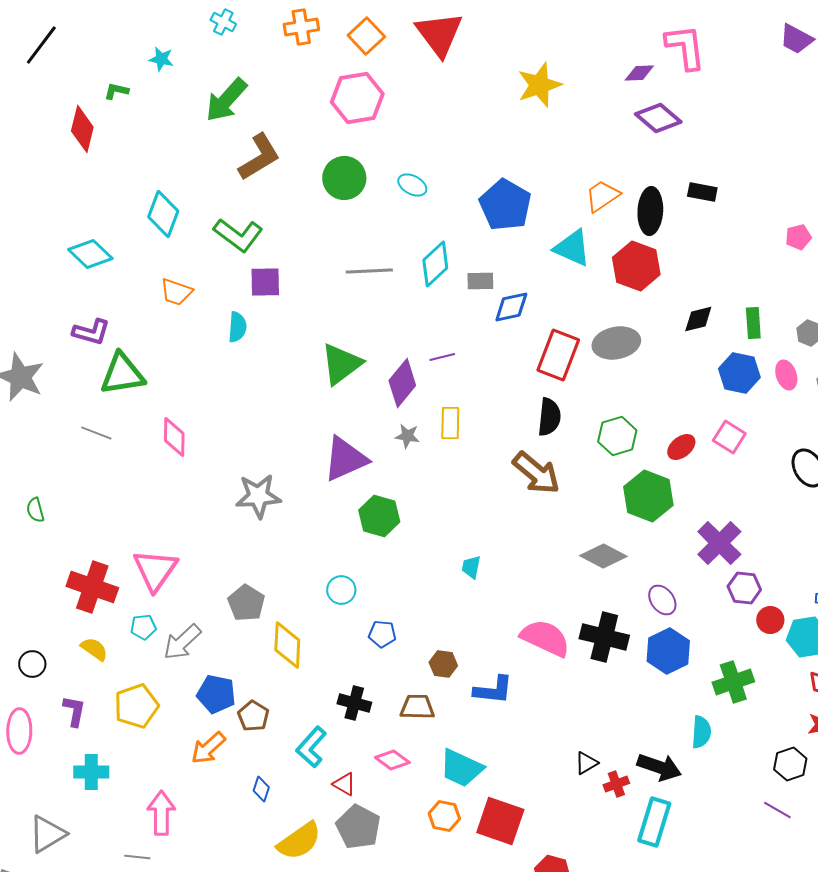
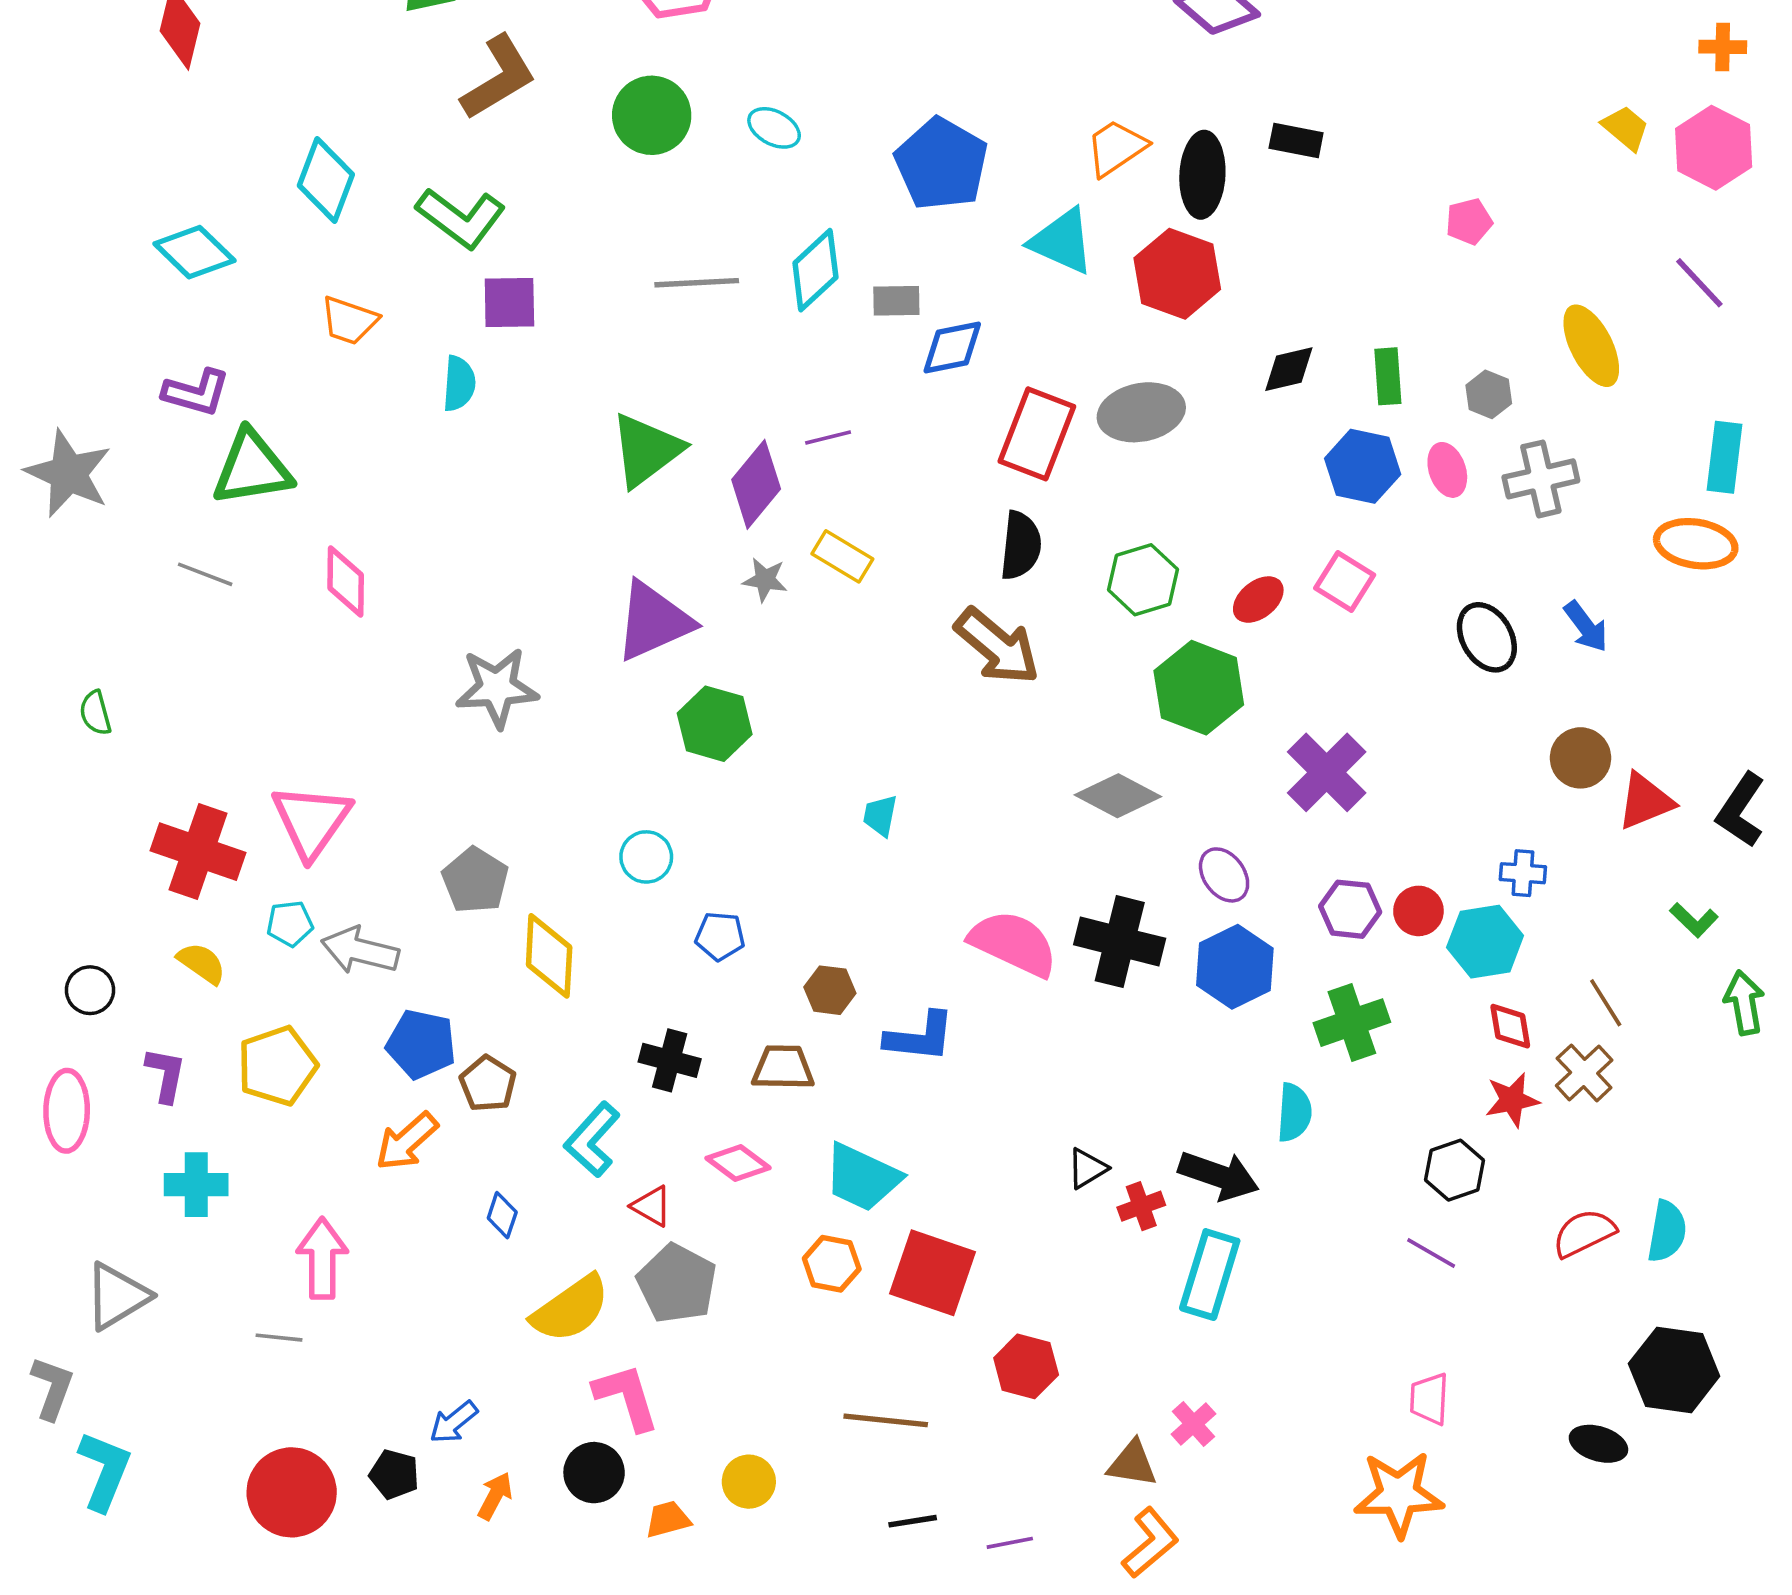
yellow rectangle: (450, 423) -> (842, 556), turned -60
purple hexagon: (744, 588) -> (1350, 909), moved
gray arrow: (182, 642) -> (360, 951), turned 57

